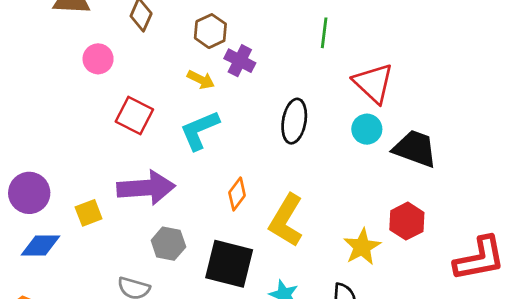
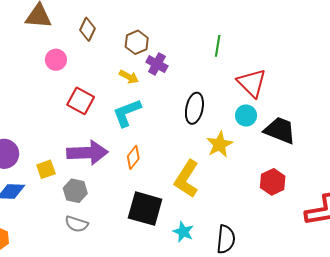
orange diamond: (237, 194) -> (133, 157), moved
gray hexagon: (168, 244) -> (75, 191), moved
yellow star: (362, 247) -> (220, 144), moved

